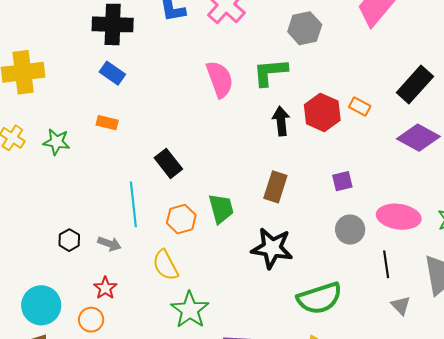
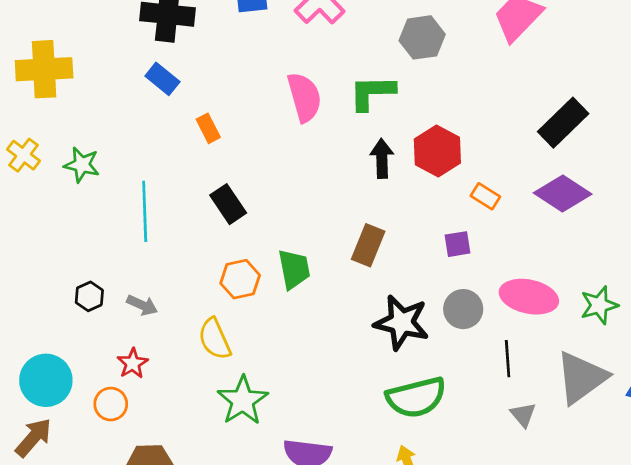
orange rectangle: (360, 106) -> (485, 196), moved
orange rectangle: (107, 123) -> (208, 128), moved, turned 45
cyan line: (133, 204) -> (145, 211), moved
black star: (272, 248) -> (402, 322), moved

